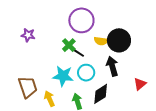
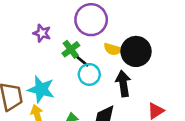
purple star: (28, 35) -> (42, 33), moved
cyan circle: (86, 73) -> (89, 74), moved
cyan star: (63, 76) -> (41, 89), moved

